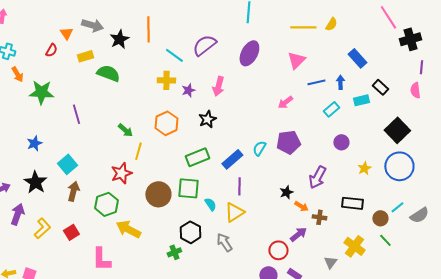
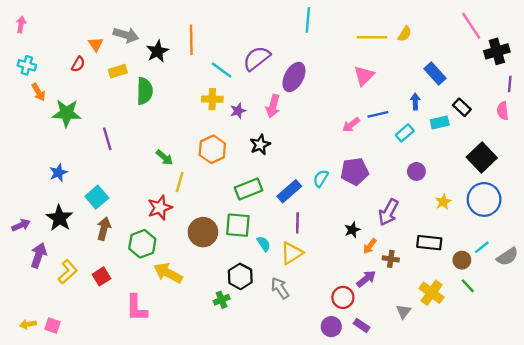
purple ellipse: (249, 53) -> (294, 77), moved
green semicircle: (108, 73) -> (145, 91), turned 70
blue line: (316, 82) -> (378, 114), moved
orange arrow: (301, 206) -> (370, 246), turned 96

